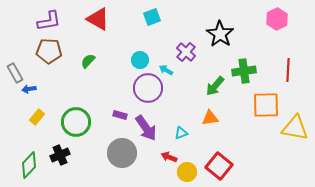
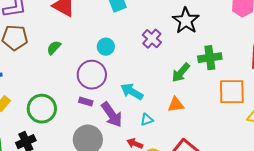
cyan arrow: (166, 70) -> (132, 92), moved, size x1.6
purple circle: (148, 88) -> (92, 75), moved

